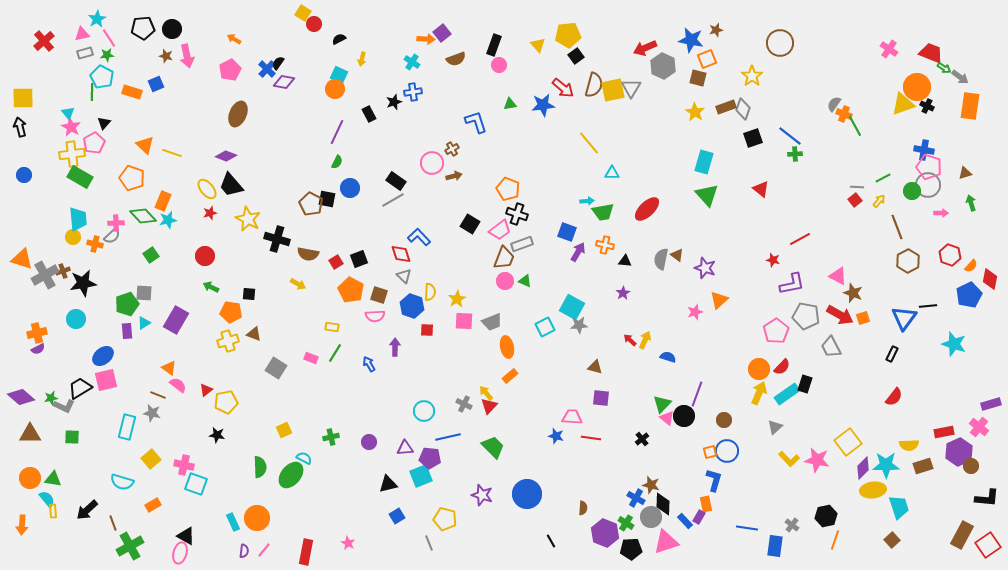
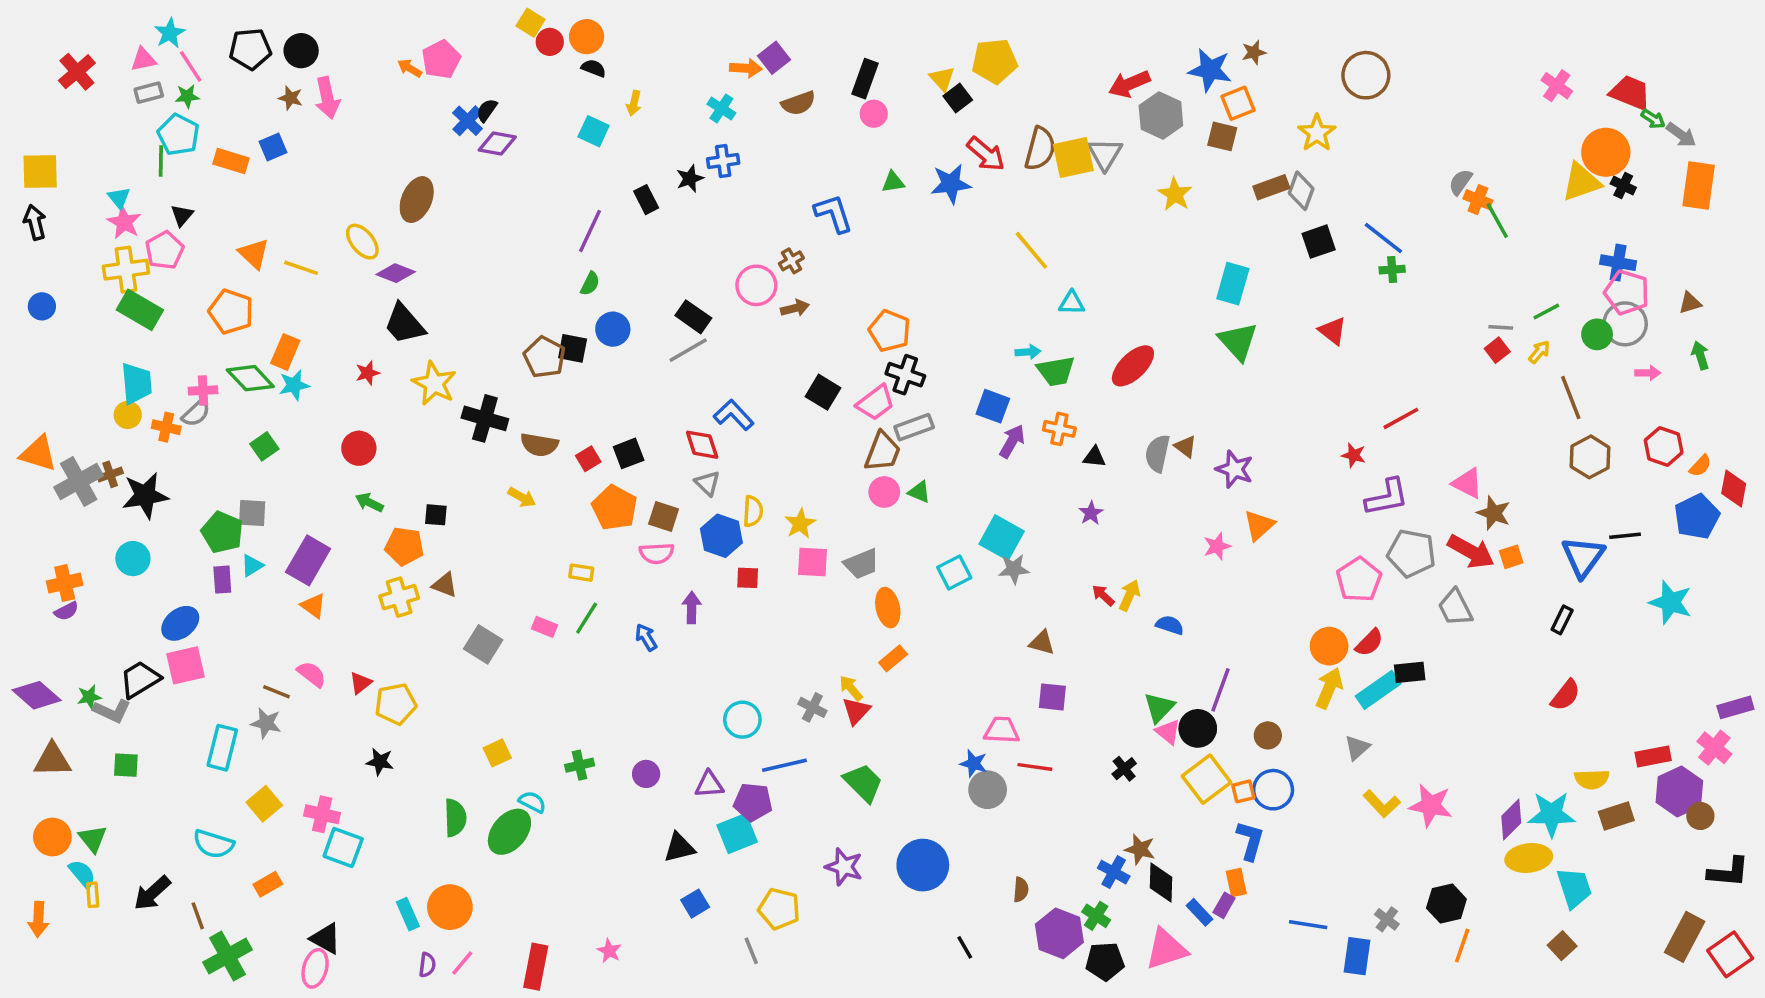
black semicircle: (339, 39) -> (594, 68), turned 48
black square: (576, 56) -> (958, 98), moved
pink pentagon: (230, 70) -> (441, 59), moved
orange circle: (335, 89) -> (587, 37), moved
yellow star: (695, 112) -> (1175, 194), moved
yellow ellipse: (207, 189) -> (362, 242), moved
green pentagon: (127, 304) -> (222, 532), turned -30
orange triangle: (169, 368) -> (313, 606), moved
black rectangle: (805, 384) -> (1410, 672), turned 66
yellow square: (848, 442) -> (1206, 779), moved
green triangle: (53, 479) -> (93, 839), turned 42
gray circle: (651, 517) -> (988, 790), moved

